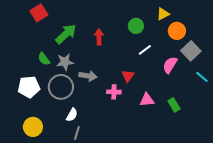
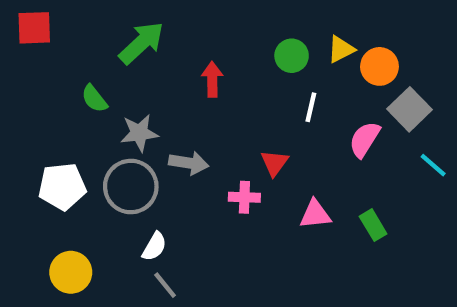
red square: (39, 13) -> (34, 28), moved, turned 30
yellow triangle: (163, 14) -> (341, 49), moved
green arrow: (66, 34) -> (141, 43), moved
white line: (145, 50) -> (311, 107), turned -40
green semicircle: (44, 59) -> (94, 99), moved
gray line: (77, 133) -> (165, 285), turned -56

